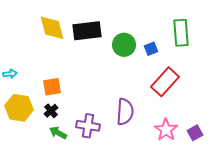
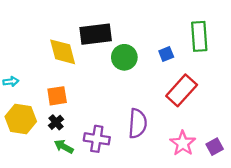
yellow diamond: (52, 28) -> (63, 52), moved
green circle: (124, 45) -> (124, 57), moved

